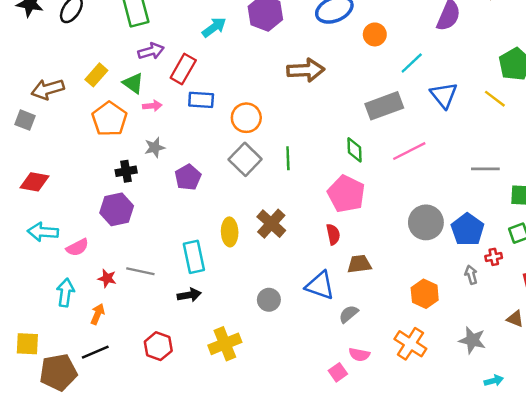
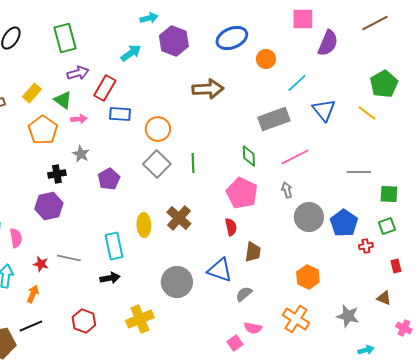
gray star: (155, 147) -> (81, 154), turned -30
pink semicircle: (77, 247) -> (16, 238), turned -72
brown trapezoid: (359, 264) -> (253, 252), turned 105
gray arrow: (471, 275) -> (287, 190), moved
gray circle: (269, 300) -> (177, 282), size x1.6

